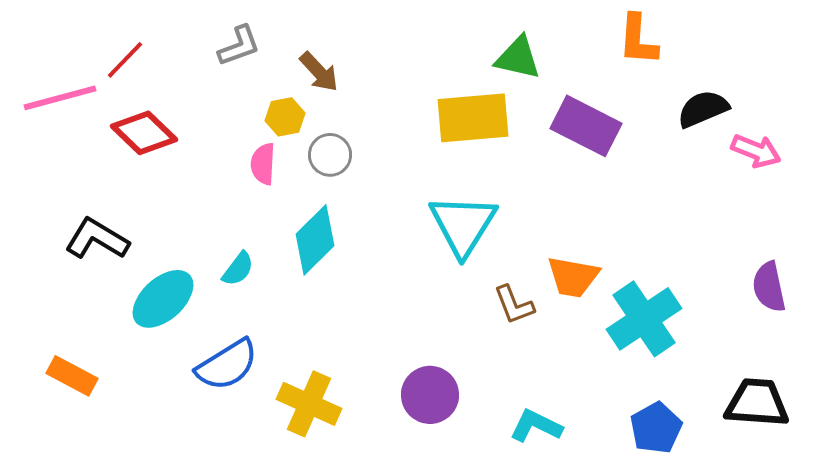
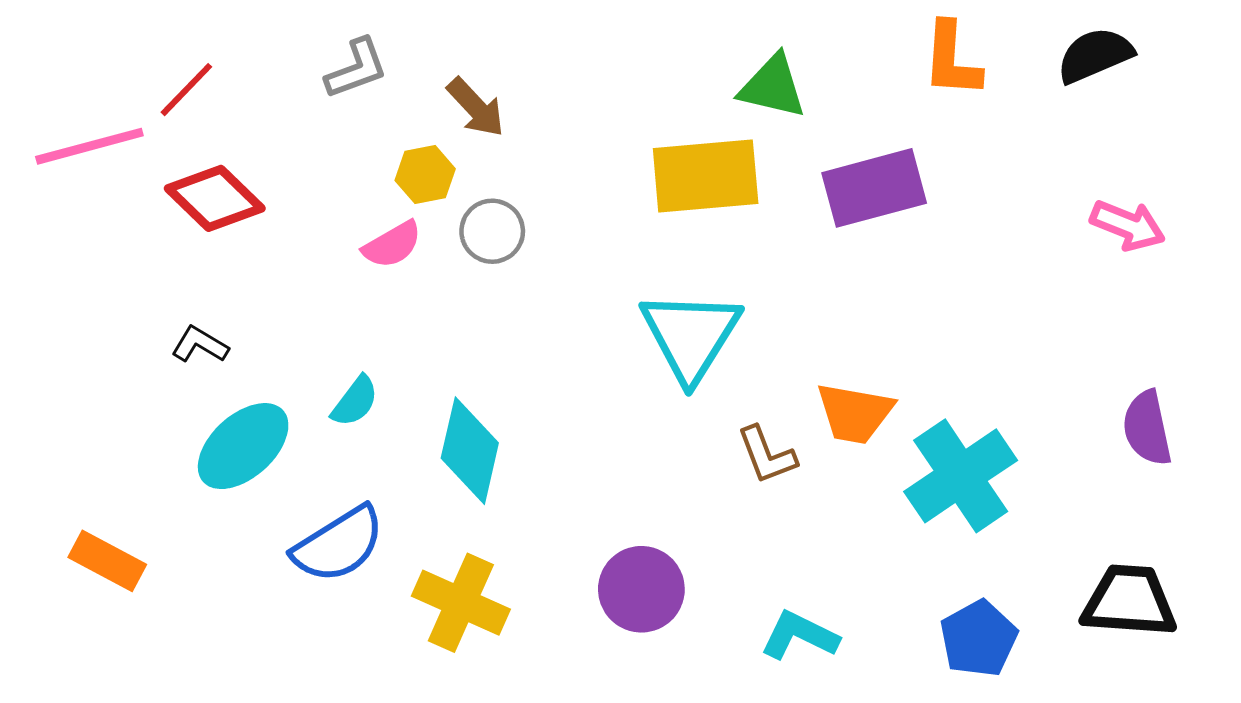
black semicircle: (703, 109) -> (1095, 55), moved
purple rectangle: (586, 126) -> (874, 188), turned -42
pink semicircle: (263, 164) -> (392, 245), turned -123
black L-shape: (97, 239) -> (200, 345), moved, size x0.6
cyan diamond: (315, 240) -> (470, 451), moved, turned -32

